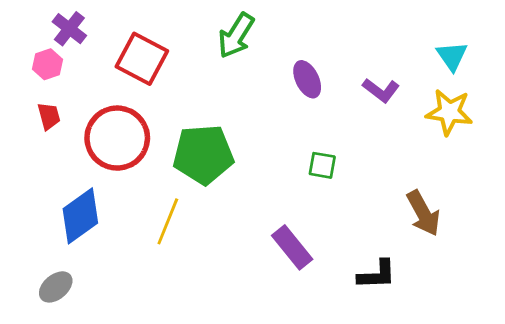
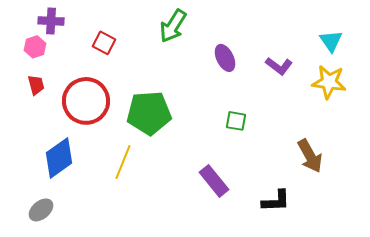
purple cross: (69, 29) -> (51, 21), turned -35
red square: (142, 59) -> (104, 43), size x0.6

